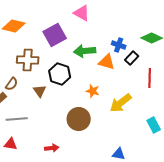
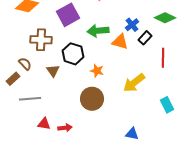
blue cross: (119, 45) -> (132, 25), turned 32
brown semicircle: (12, 84) -> (25, 64), turned -80
orange star: (93, 91) -> (97, 71), moved
red triangle: (11, 144) -> (44, 124), moved

